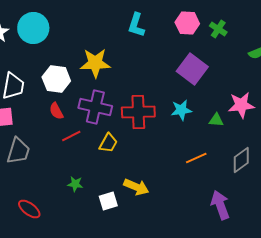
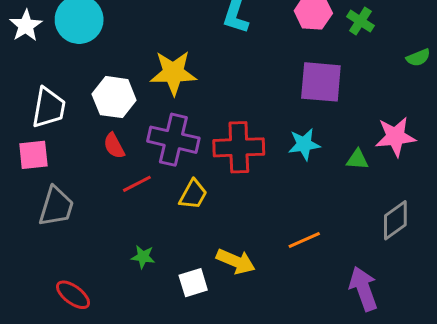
purple square: (192, 69) -> (321, 82), turned -32
orange line: (196, 158) -> (304, 240), moved

